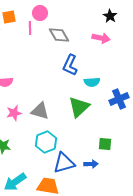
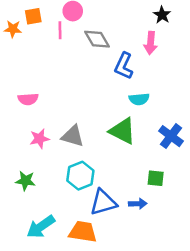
pink arrow: (101, 38) -> (151, 43), turned 84
blue L-shape: (70, 65) -> (124, 66), moved
blue cross: (119, 99) -> (171, 136), moved, turned -30
green triangle: (79, 107) -> (122, 131), turned -50

